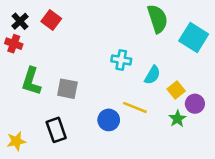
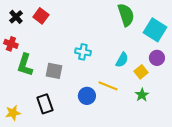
red cross: (14, 44) -> (11, 44), moved
cyan cross: (121, 60) -> (83, 52), moved
purple circle: (195, 104) -> (157, 58), moved

